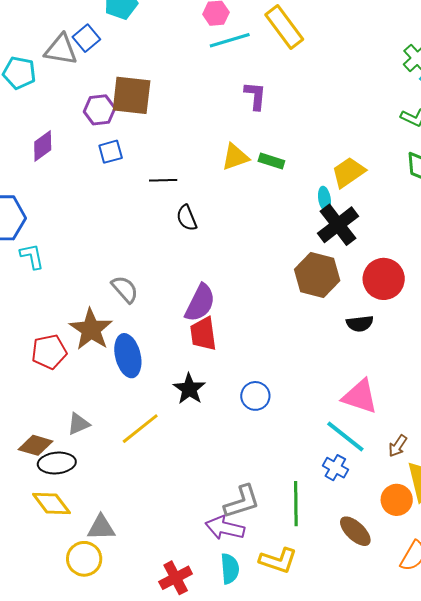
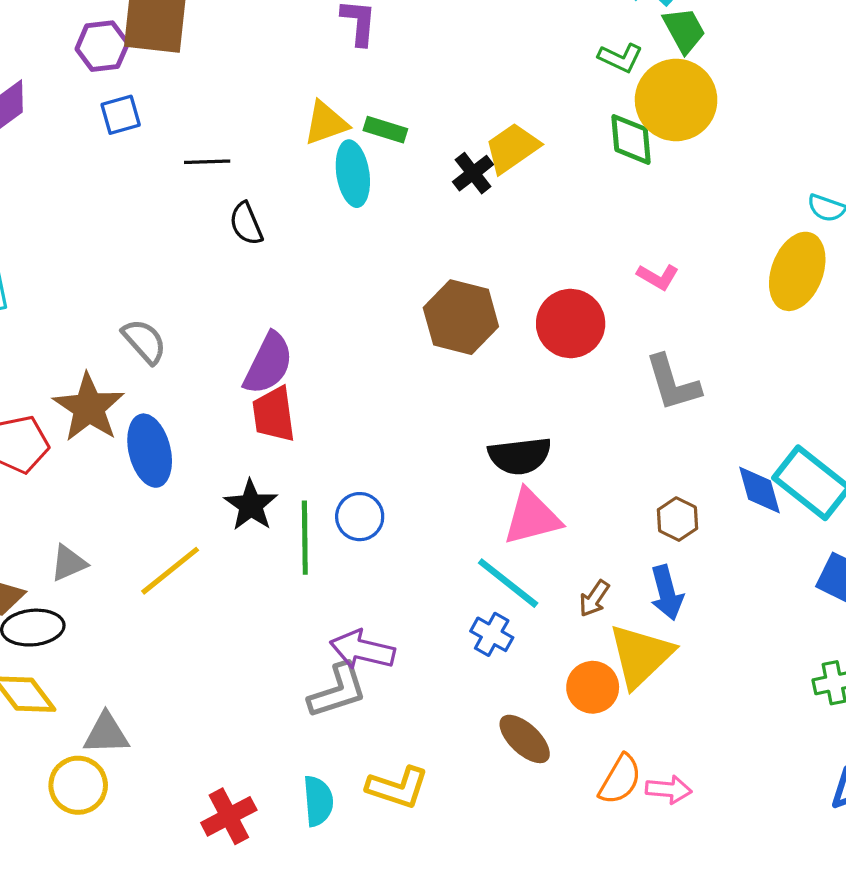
cyan ellipse: (324, 199) -> (353, 174), moved, size x1.6
black cross: (338, 225) -> (473, 173), moved, size x0.6
black semicircle: (360, 324) -> (520, 456), moved, size x1.4
pink triangle: (360, 397) -> (532, 517), turned -33
green line: (296, 504) -> (305, 538), moved
purple arrow: (225, 528) -> (362, 650), moved

